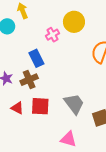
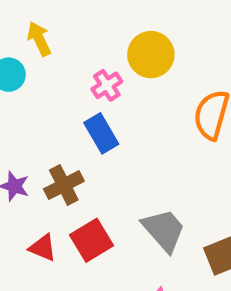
blue rectangle: (36, 58) -> (101, 133), moved
red square: (40, 106) -> (92, 240), turned -30

